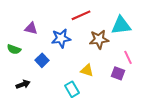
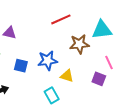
blue star: (61, 38) -> (48, 60), moved
blue square: (42, 60) -> (21, 66), turned -32

